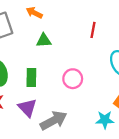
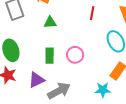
green rectangle: (31, 77) -> (50, 56), moved
purple triangle: (27, 108) -> (36, 80), turned 48

